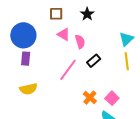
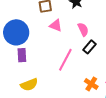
pink semicircle: (80, 42) -> (83, 29), moved

